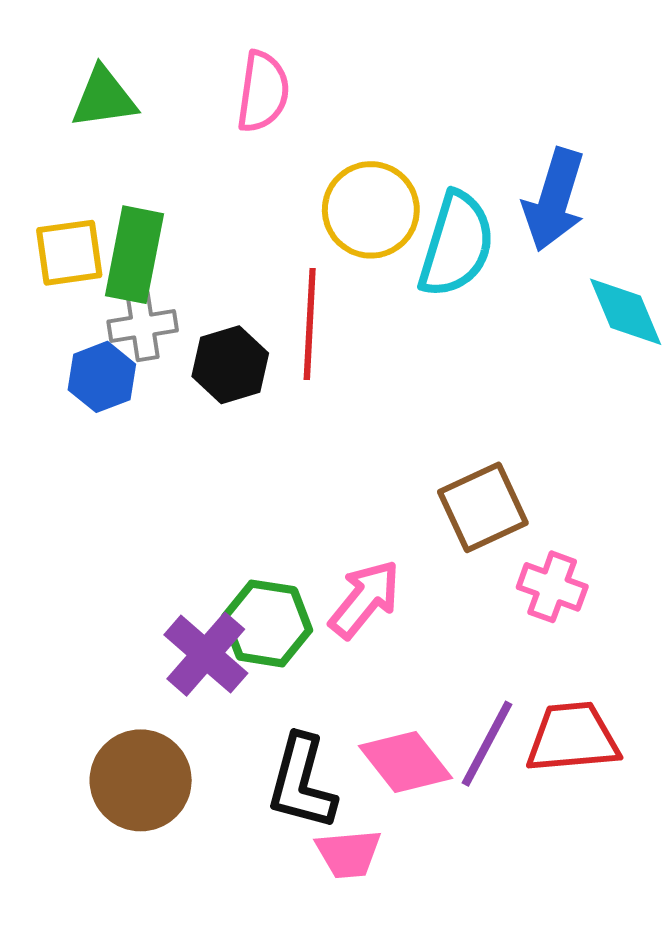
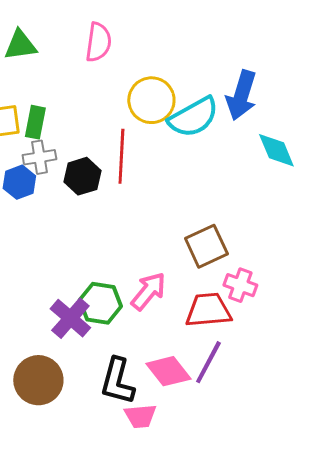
cyan semicircle: (456, 245) -> (193, 117), turned 44
green rectangle: (134, 255) -> (35, 122), size x0.7
red trapezoid: (573, 738) -> (208, 310), moved

